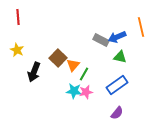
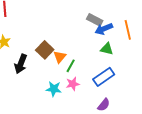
orange line: (141, 27) -> (128, 30), moved
gray rectangle: (101, 40) -> (95, 20), moved
cyan star: (74, 91) -> (54, 89), moved

